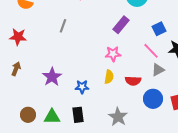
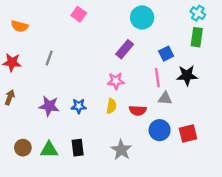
gray line: (63, 26) -> (49, 58), moved
pink line: (151, 51) -> (157, 78), turned 36
gray triangle: (158, 70) -> (165, 98), turned 32
purple star: (52, 77) -> (49, 106), turned -30
blue star: (82, 87) -> (79, 106), moved

